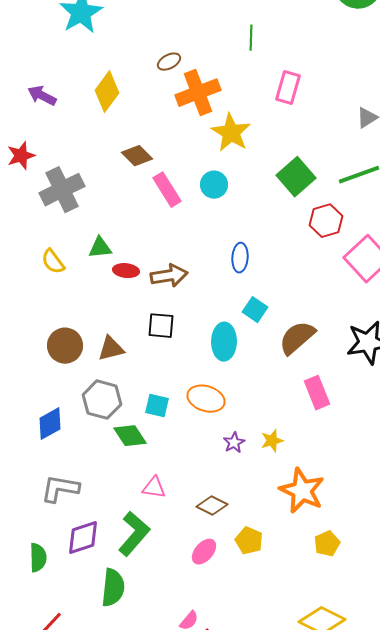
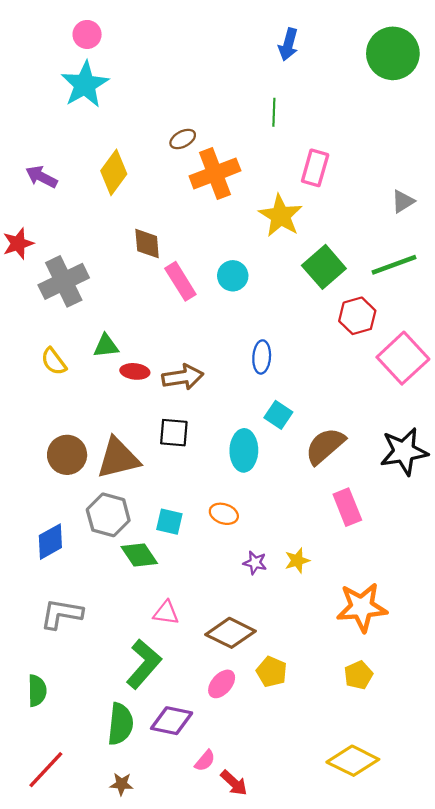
yellow star: (231, 133) -> (281, 216), moved
brown diamond: (137, 156) -> (147, 244), turned 40
brown triangle: (111, 349) -> (118, 458), size x1.5
orange ellipse: (206, 399) -> (224, 514), size x0.7
purple star: (234, 443) -> (255, 563), turned -30
orange star: (302, 491) -> (362, 607), moved, turned -30
brown diamond: (212, 506) -> (231, 633), size x1.4
purple diamond: (83, 538) -> (172, 721), moved, turned 30

